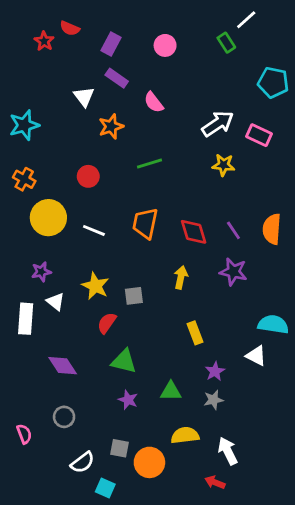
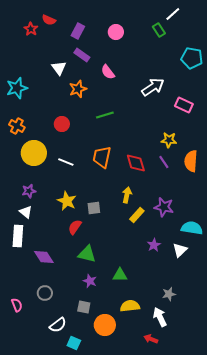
pink rectangle: (259, 135) -> (184, 105), moved
yellow star: (223, 165) -> (169, 140), moved
purple star: (233, 272) -> (164, 207), moved
white triangle: (56, 302) -> (26, 212), moved
white rectangle: (26, 319) -> (18, 236), moved
yellow rectangle: (195, 333) -> (137, 215), moved, turned 63
white triangle: (256, 356) -> (180, 250), turned 49
purple star: (215, 371) -> (154, 245), moved
gray star: (213, 400) -> (169, 294), moved
gray square: (120, 448) -> (84, 307), moved

